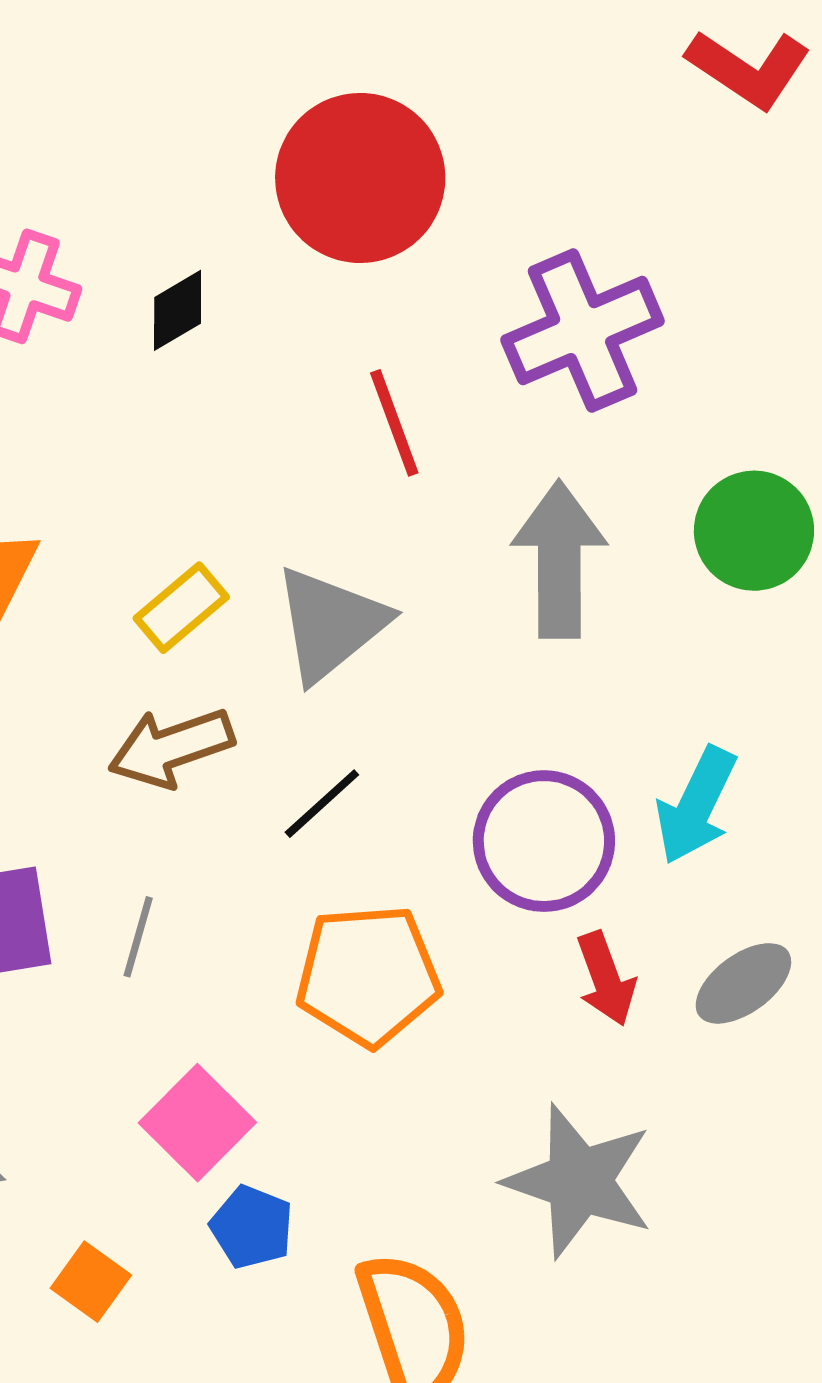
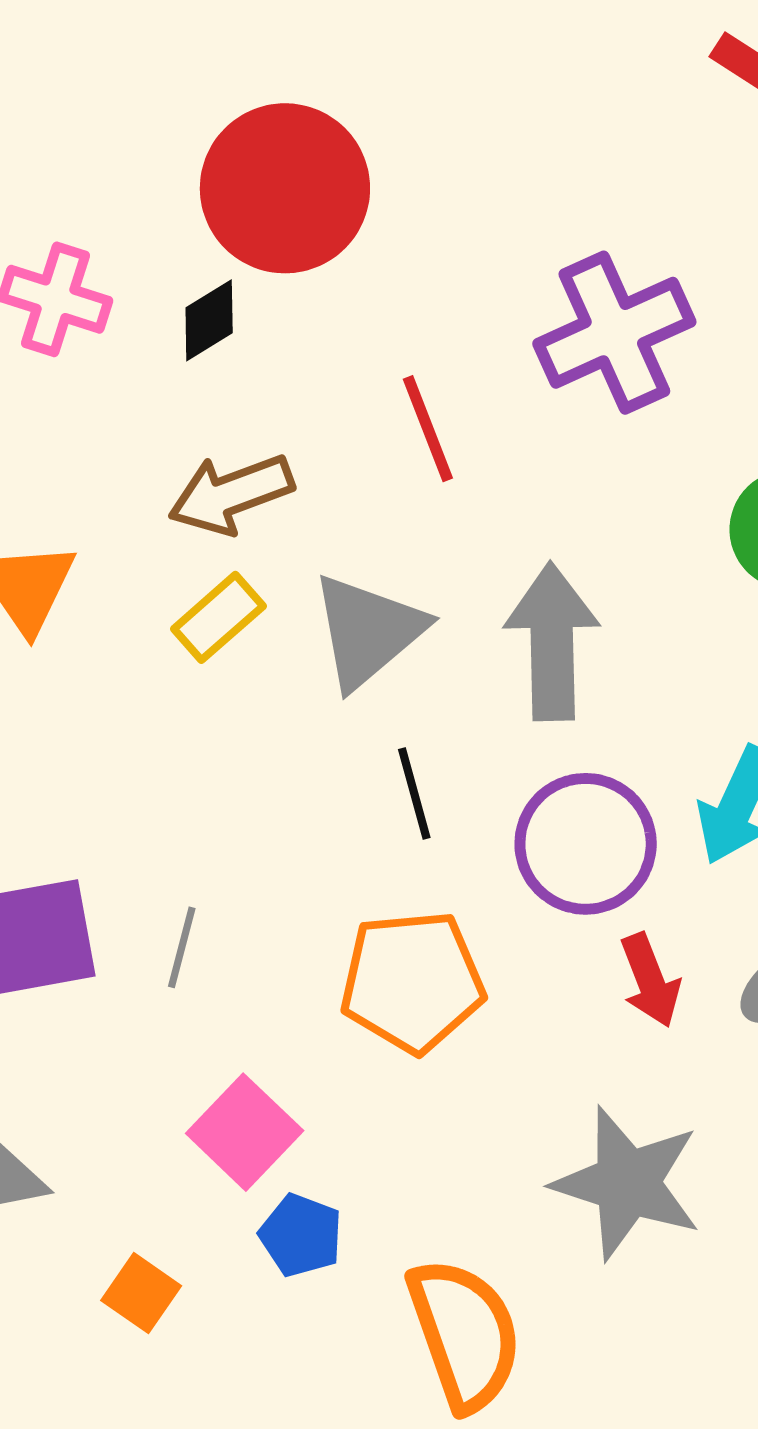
red circle: (360, 178) -> (285, 188), moved
gray arrow: (559, 560) -> (552, 642), moved
brown arrow: (171, 748) -> (231, 494), moved
black line: (322, 804) -> (414, 794), moved, turned -62

